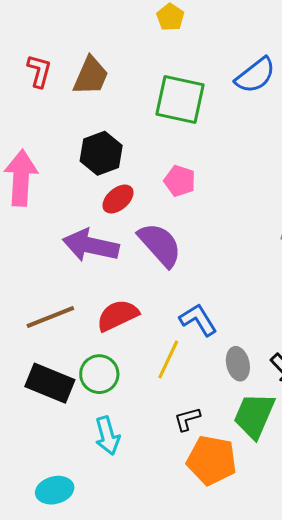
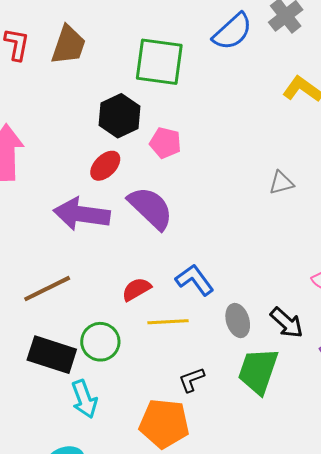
black hexagon: (101, 153) -> (119, 116), moved
red semicircle: (118, 315) -> (136, 289), moved, size x0.7
yellow line: (168, 359) -> (168, 322), turned 66
cyan arrow: (107, 436) -> (84, 399), moved
orange pentagon: (212, 460) -> (164, 424), moved

